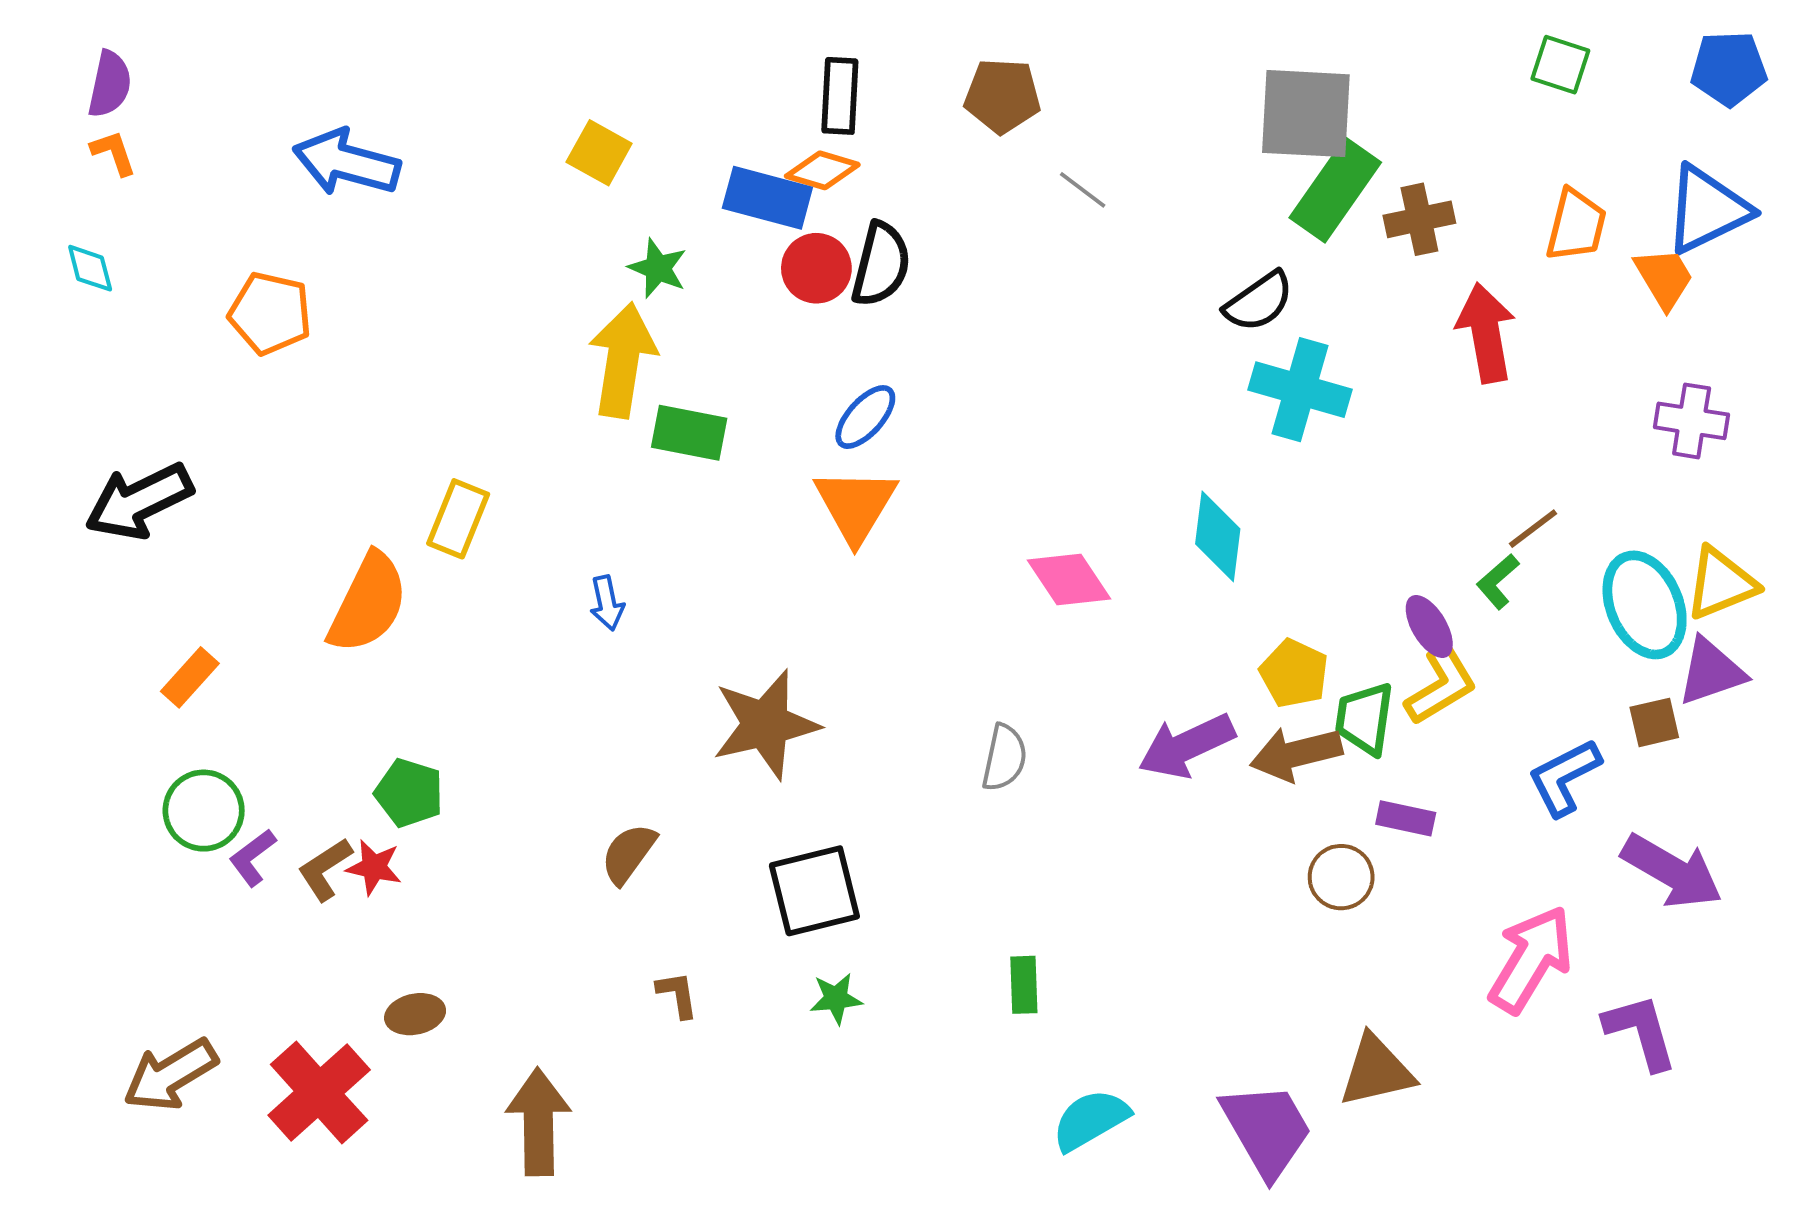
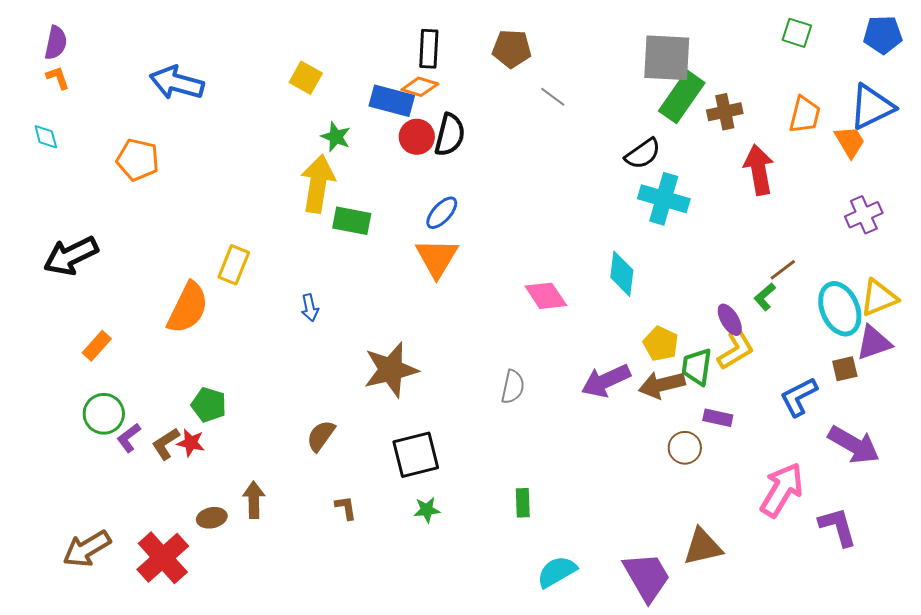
purple cross: (1692, 421) -> (864, 215), turned -33
brown arrow: (538, 1122) -> (254, 500), moved, size x0.7

